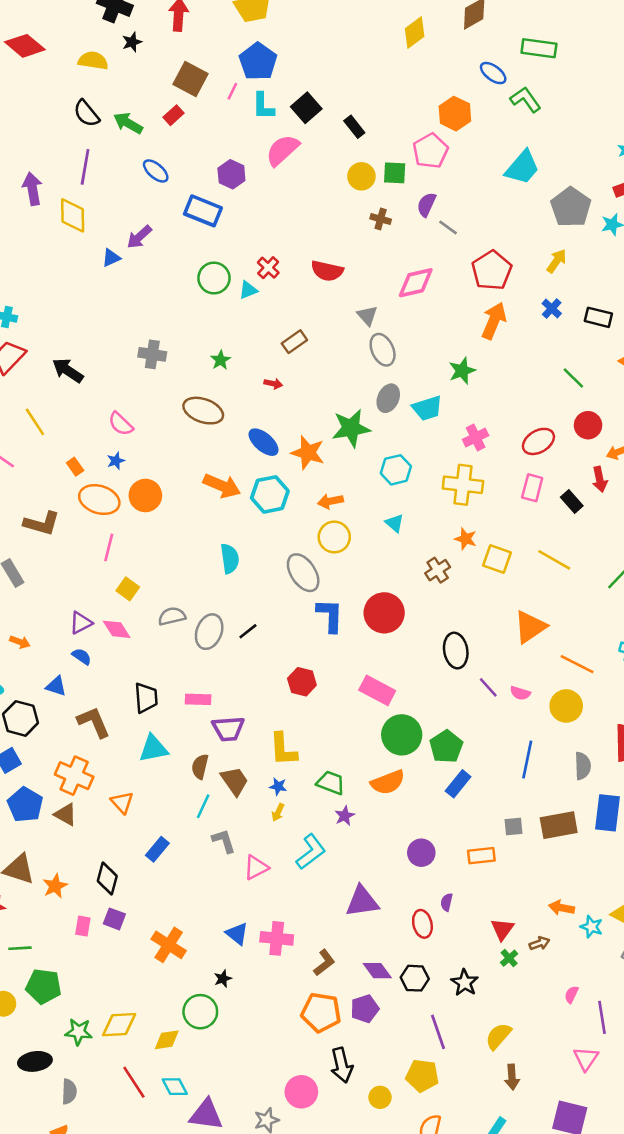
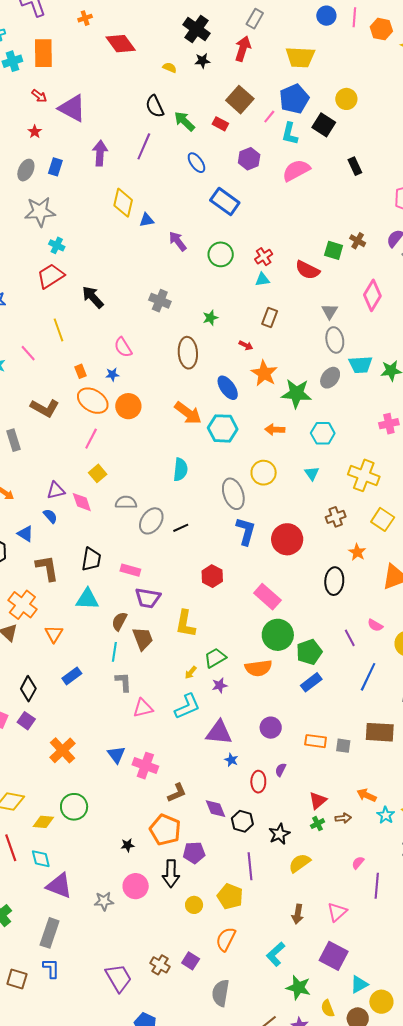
yellow semicircle: (93, 61) -> (170, 68), size x0.6
black square: (306, 108) -> (324, 125), moved, turned -30
red rectangle: (174, 115) -> (220, 124), turned 56
green square: (395, 173) -> (334, 250), moved
purple hexagon: (231, 174) -> (249, 159), moved
yellow circle: (361, 176) -> (346, 99), moved
yellow diamond: (73, 215) -> (123, 203), moved
purple arrow: (139, 237) -> (178, 241), moved, turned 80
pink diamond: (416, 283) -> (372, 295), turned -60
cyan triangle: (248, 290) -> (262, 280), moved
brown rectangle: (294, 342) -> (270, 318), turned -48
cyan trapezoid: (427, 408) -> (361, 365), moved
brown ellipse: (203, 411) -> (188, 353), turned 52
orange star: (308, 453) -> (264, 373), moved
yellow cross: (463, 485) -> (364, 475), moved
orange arrow: (330, 501) -> (275, 430), moved
orange star: (466, 539) -> (357, 552), moved
purple line: (488, 687) -> (350, 638), moved
green trapezoid: (331, 783) -> (215, 658), turned -65
blue star: (278, 786) -> (231, 760), moved
cyan line: (203, 806) -> (114, 652), turned -30
yellow arrow: (278, 812) -> (191, 672), moved
gray square: (514, 826) -> (343, 746), moved
purple triangle: (362, 901) -> (219, 733), moved
black star: (223, 979) -> (128, 845), moved
purple pentagon: (365, 1009) -> (194, 853), moved
yellow semicircle: (498, 1036) -> (300, 863), moved
pink triangle: (586, 1059) -> (337, 912), moved

